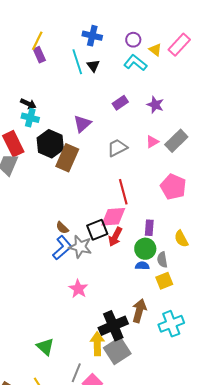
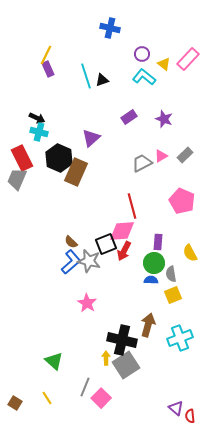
blue cross: (92, 36) -> (110, 28), moved
black triangle: (93, 66) -> (102, 80), turned 48
gray rectangle: (176, 141) -> (185, 155), size x0.7
gray trapezoid: (117, 148) -> (142, 163), moved
black cross: (113, 326) -> (122, 340), turned 36
yellow arrow: (97, 344) -> (106, 358), size x0.6

